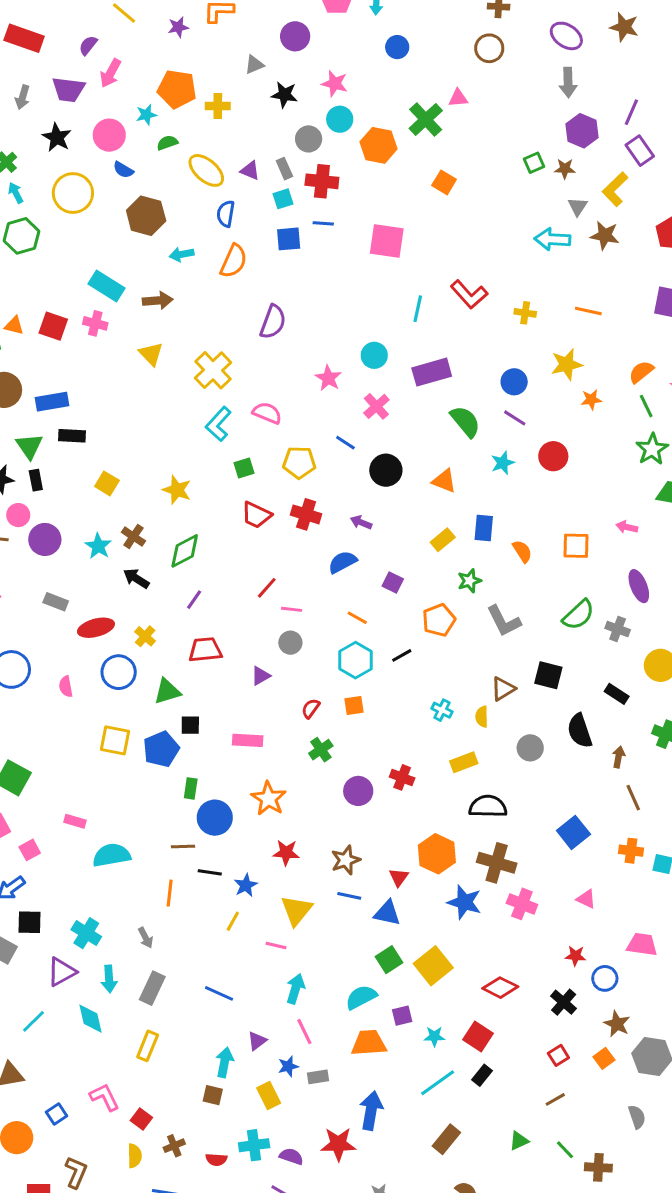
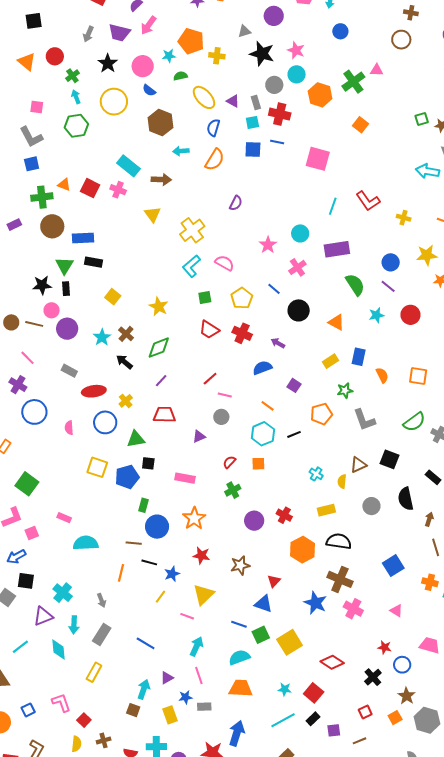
black star: (284, 95) -> (262, 54), size x1.4
purple semicircle: (273, 322) -> (236, 203), size x0.7
yellow pentagon: (299, 462) -> (242, 298), turned 30
orange hexagon: (437, 854) -> (303, 550), moved
blue line: (349, 896) -> (239, 624), moved
purple square: (402, 1016) -> (334, 730), moved

